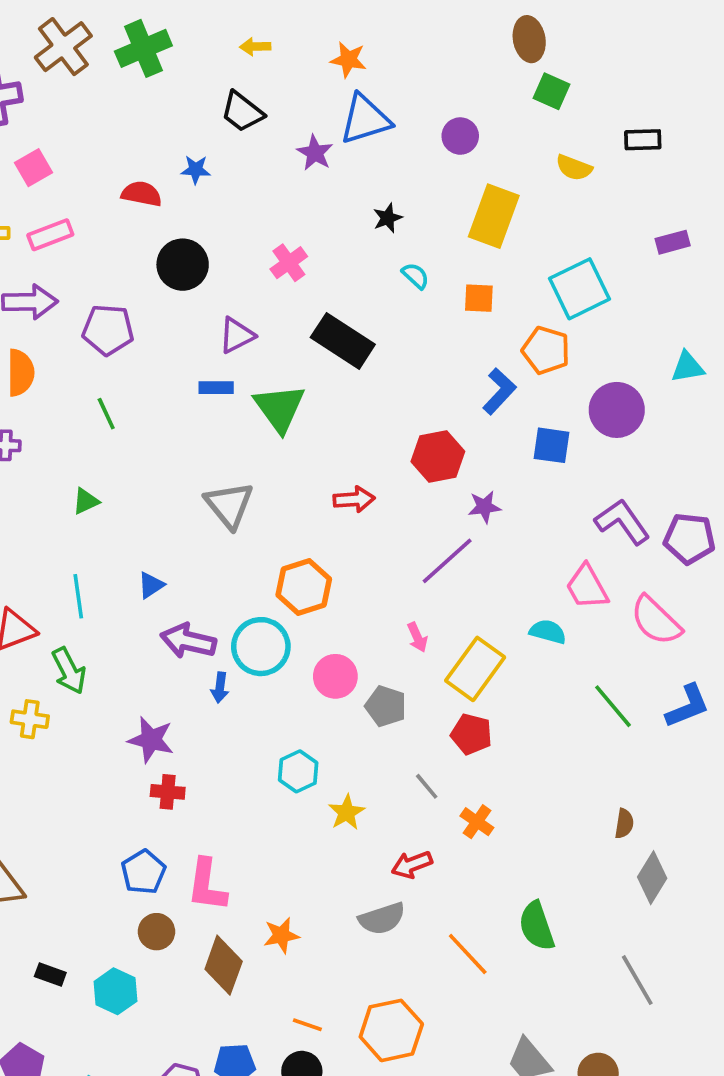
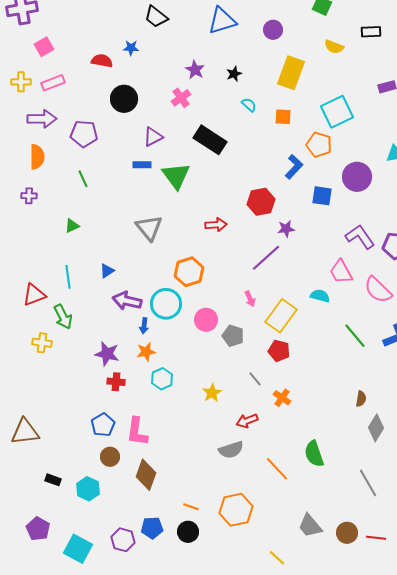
purple star: (315, 153) -> (195, 70), moved
cyan hexagon: (298, 771) -> (162, 379), moved
orange star: (281, 935) -> (146, 352), moved

